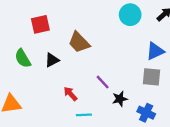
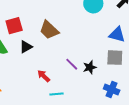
red square: (40, 24) -> (14, 26), moved
blue triangle: (155, 51) -> (117, 35), turned 42
black star: (120, 99) -> (90, 67), moved

